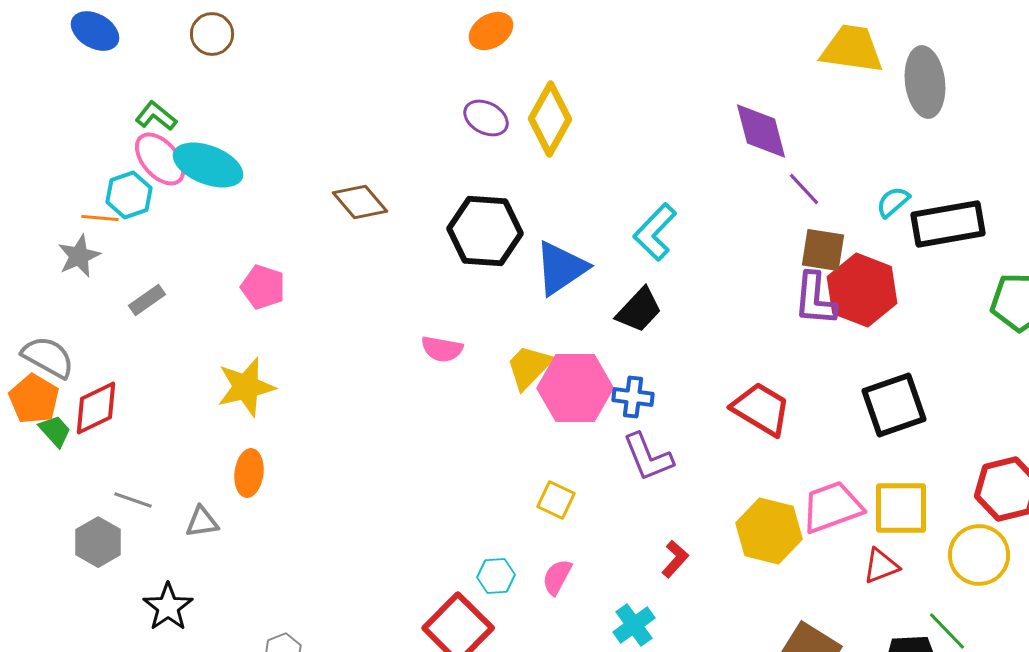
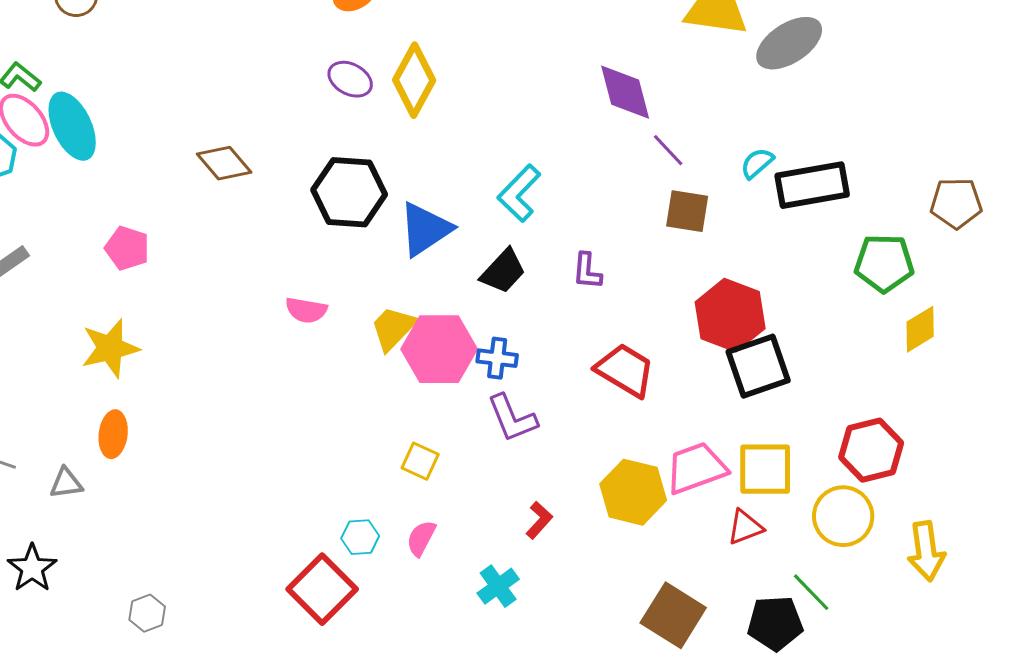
gray ellipse: (925, 82) -> (789, 43), turned 64
cyan ellipse: (208, 165) -> (72, 126), turned 44
red hexagon: (862, 290) -> (730, 315), moved
purple L-shape: (815, 299) -> (587, 271), moved, size x0.7

